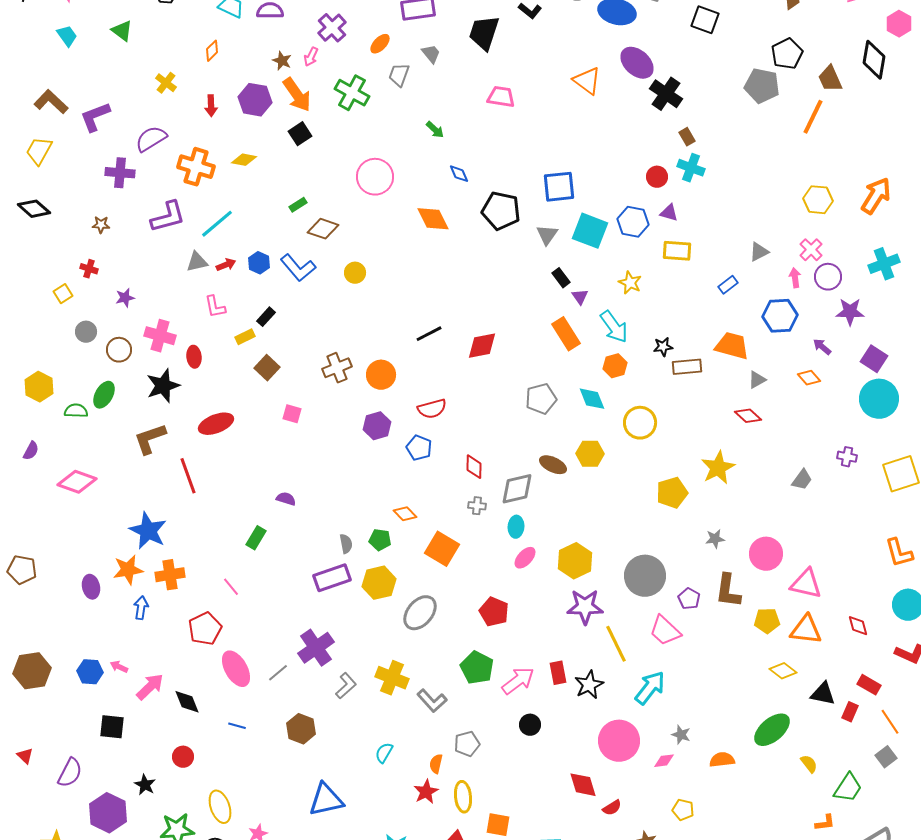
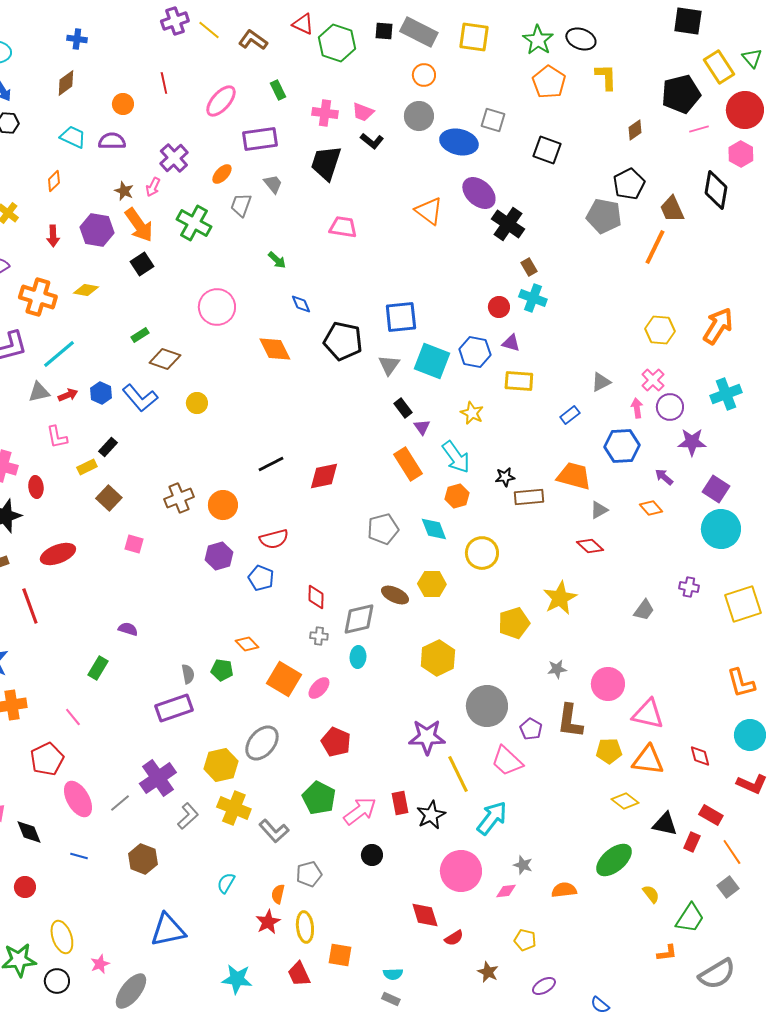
pink ellipse: (525, 558) -> (319, 688), moved
yellow hexagon: (575, 561) -> (438, 658), moved
yellow hexagon: (379, 583) -> (221, 765), moved

